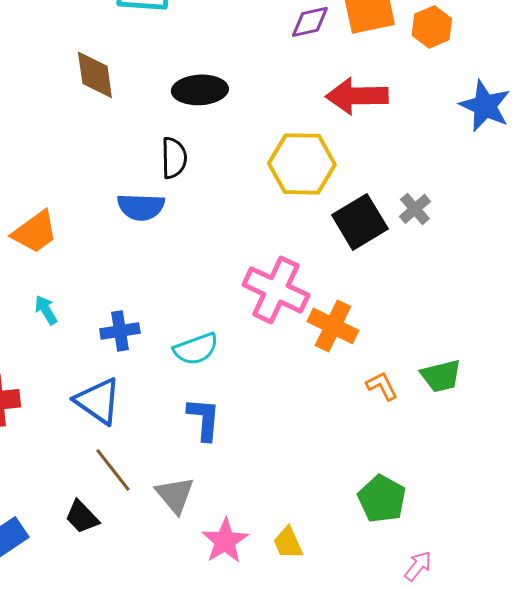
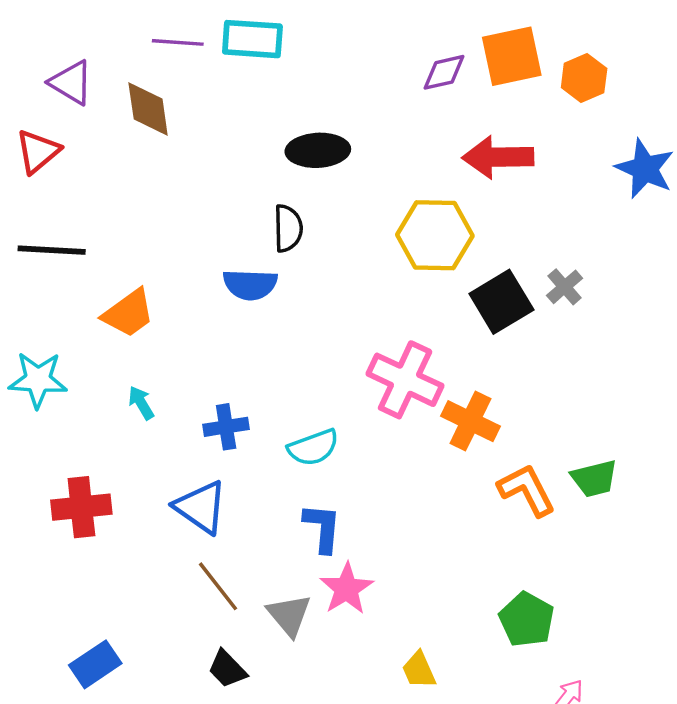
brown diamond: (95, 75) -> (148, 109), moved
orange L-shape: (382, 386) -> (527, 490), size x1.6
black trapezoid: (82, 517) -> (227, 669), moved
pink star: (225, 541) -> (347, 589), moved

